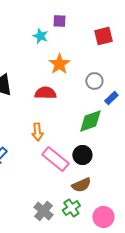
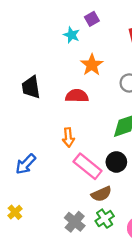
purple square: (59, 21) -> (92, 19), turned -32
brown semicircle: (81, 185) -> (101, 194), moved

